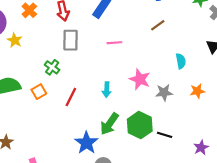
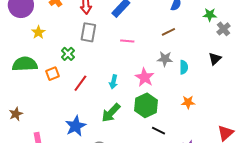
yellow star: (15, 40) -> (38, 32), moved
orange star: (197, 91) -> (188, 102), moved
gray star: (164, 93) -> (165, 59), moved
green hexagon: (140, 125) -> (146, 105), moved
blue star: (86, 143) -> (76, 126), moved

